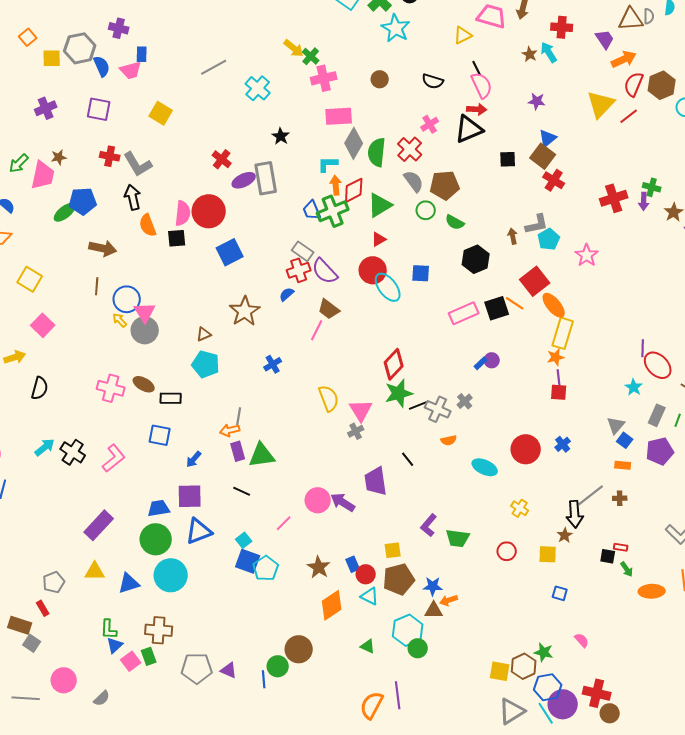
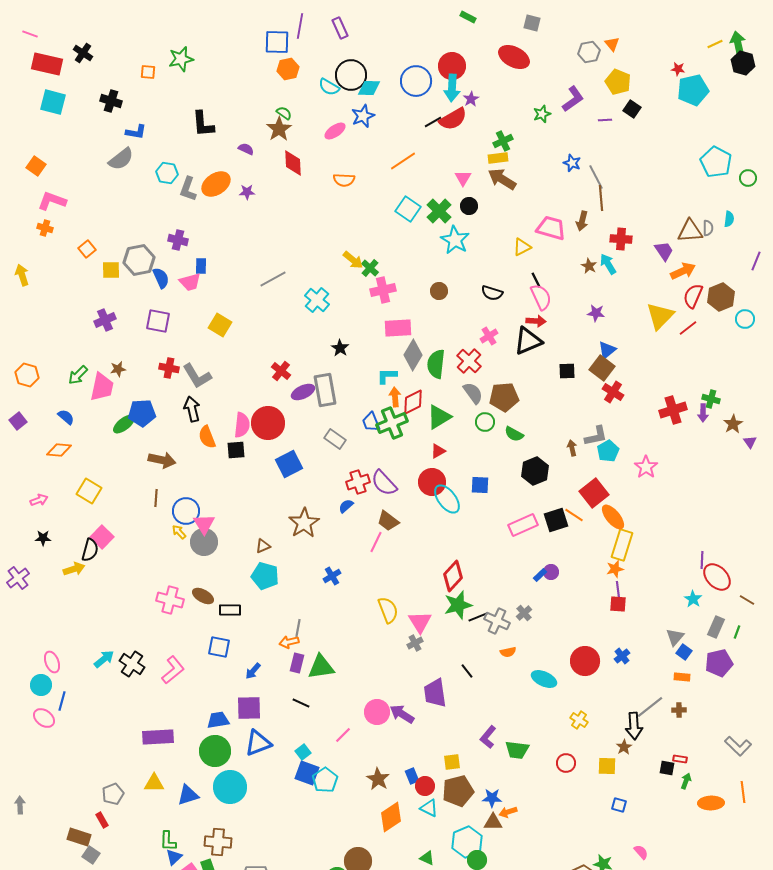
gray rectangle: (303, 251) -> (335, 439), moved
black semicircle: (40, 388) -> (90, 550), moved
purple rectangle: (238, 451) -> (297, 663), turned 30
purple rectangle: (99, 525) -> (158, 737), turned 44
green arrow: (627, 569) -> (686, 781), turned -126

